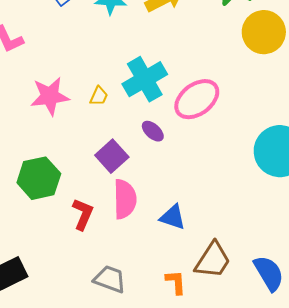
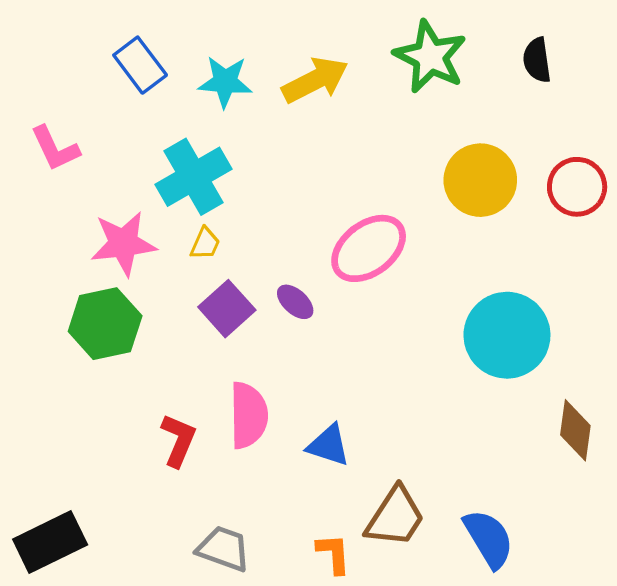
yellow circle: (264, 32) -> (480, 180), moved
cyan cross: (145, 79) -> (193, 177), moved
purple square: (112, 156) -> (227, 309), moved
green hexagon: (39, 178) -> (105, 324), moved

